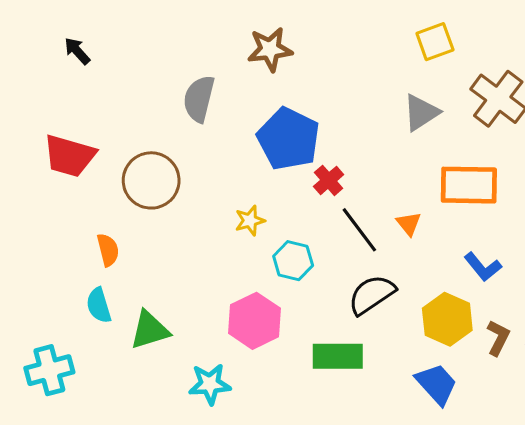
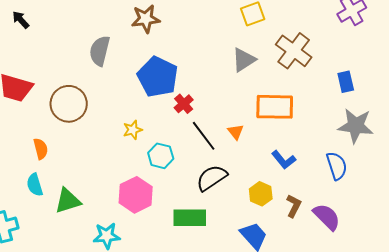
yellow hexagon: (447, 319) -> (261, 194), size x0.7

